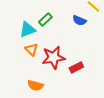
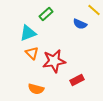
green rectangle: (45, 19) -> (46, 14), moved
red rectangle: (76, 67) -> (77, 80), moved

